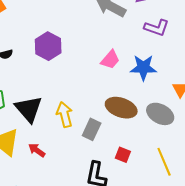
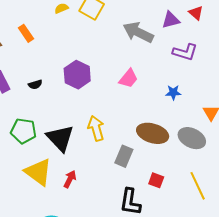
pink trapezoid: (110, 60) -> (129, 78), moved
blue star: (143, 68) -> (173, 92), size x0.6
yellow arrow: (65, 115) -> (96, 128), moved
red arrow: (37, 150) -> (70, 179), turned 84

